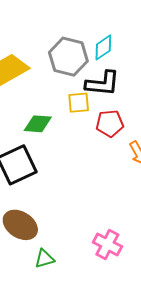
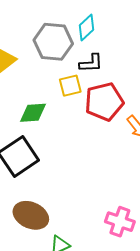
black L-shape: (103, 83) -> (91, 63), size x0.7
red pentagon: (110, 123) -> (104, 102), size x1.4

